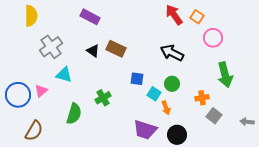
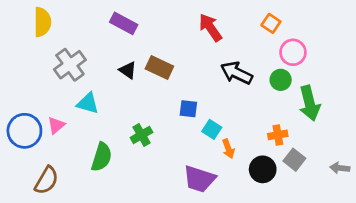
red arrow: (174, 15) -> (210, 28), moved
green circle: (172, 84) -> (281, 80), moved
black circle: (177, 135) -> (263, 169), moved

